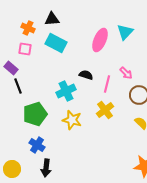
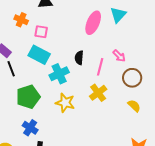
orange cross: (28, 28) -> (21, 20), moved
cyan rectangle: (56, 43) -> (39, 55), moved
pink square: (25, 49) -> (41, 32), moved
black semicircle: (86, 75) -> (79, 58), turned -104

